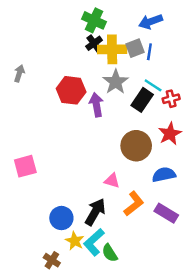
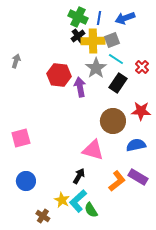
blue line: (149, 52) -> (99, 18), moved
cyan line: (153, 85) -> (116, 59), moved
red cross: (171, 99) -> (142, 67), moved, turned -32
red star: (170, 134) -> (141, 111), turned 30
pink triangle: (112, 181) -> (93, 150), size x1.6
orange L-shape: (134, 204) -> (117, 181), moved
black arrow: (95, 212) -> (79, 176), size x0.7
blue circle: (61, 218) -> (26, 181), moved

